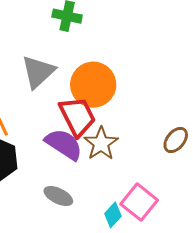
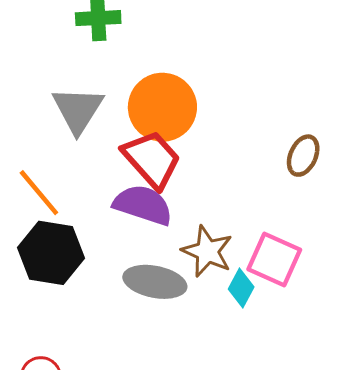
brown star: (101, 144) -> (207, 251), moved
gray ellipse: (58, 196) -> (155, 282), size x1.4

